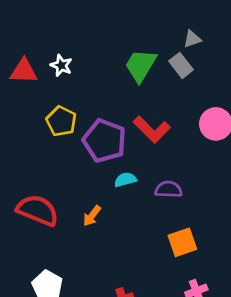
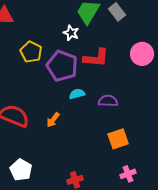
white star: (61, 65) -> (71, 33), moved
red L-shape: (152, 130) -> (96, 58), turned -40

